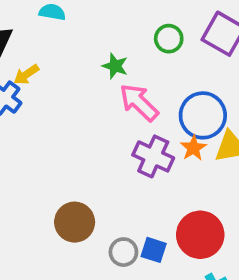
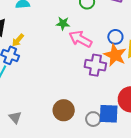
blue circle: (203, 115) -> (115, 37), size x0.6
orange star: (193, 148) -> (115, 55), size x1.6
blue square: (154, 250) -> (109, 114), size x1.5

